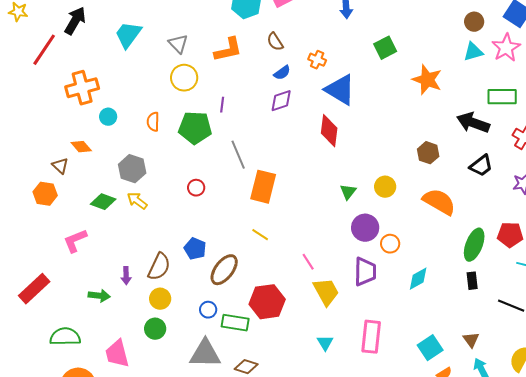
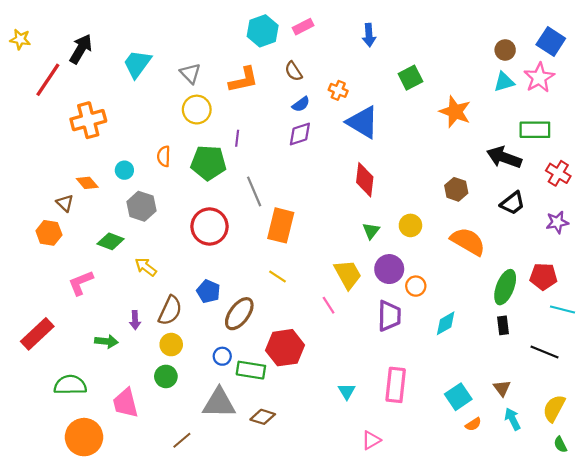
cyan circle: (108, 117) -> (124, 170), moved
red diamond: (329, 131) -> (365, 180), moved
red circle: (196, 188) -> (209, 227), size x2.0
yellow arrow: (137, 201) -> (146, 267), moved
yellow trapezoid: (326, 292) -> (348, 274), moved

